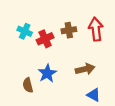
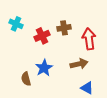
red arrow: (96, 29) -> (89, 39), moved
cyan cross: (25, 31) -> (16, 24), moved

